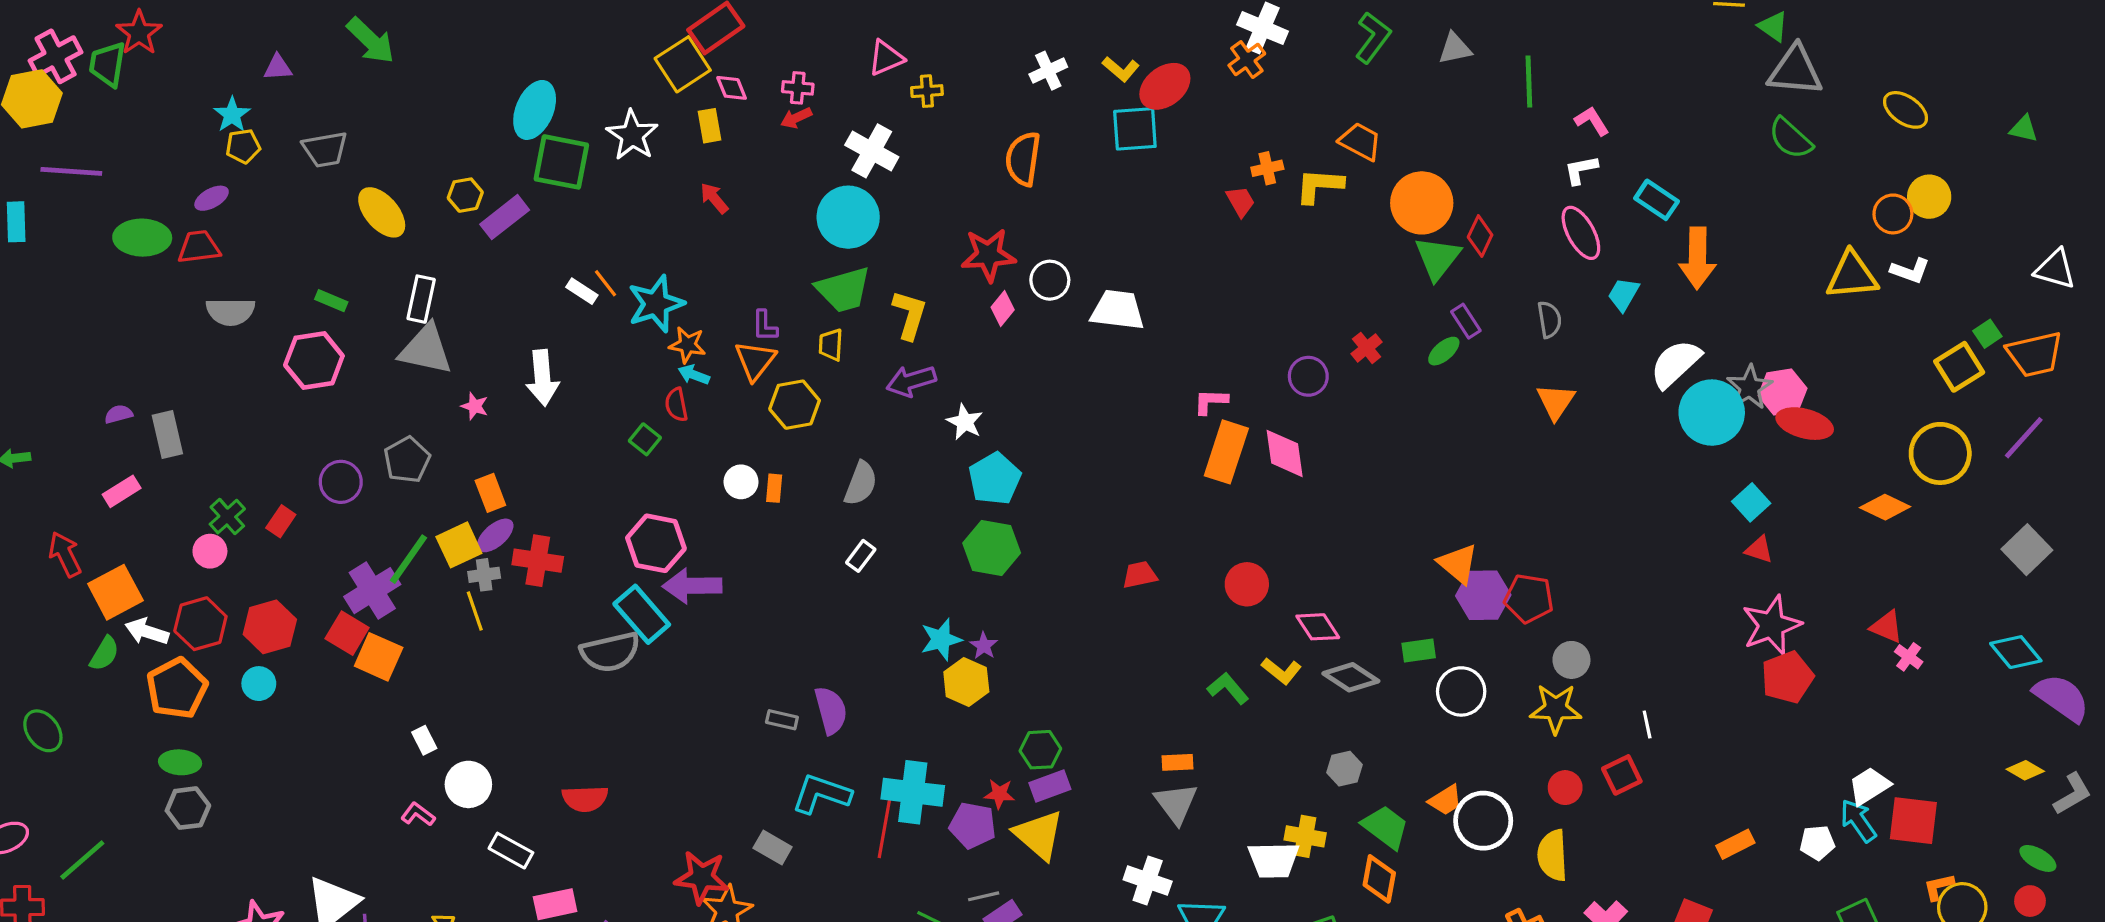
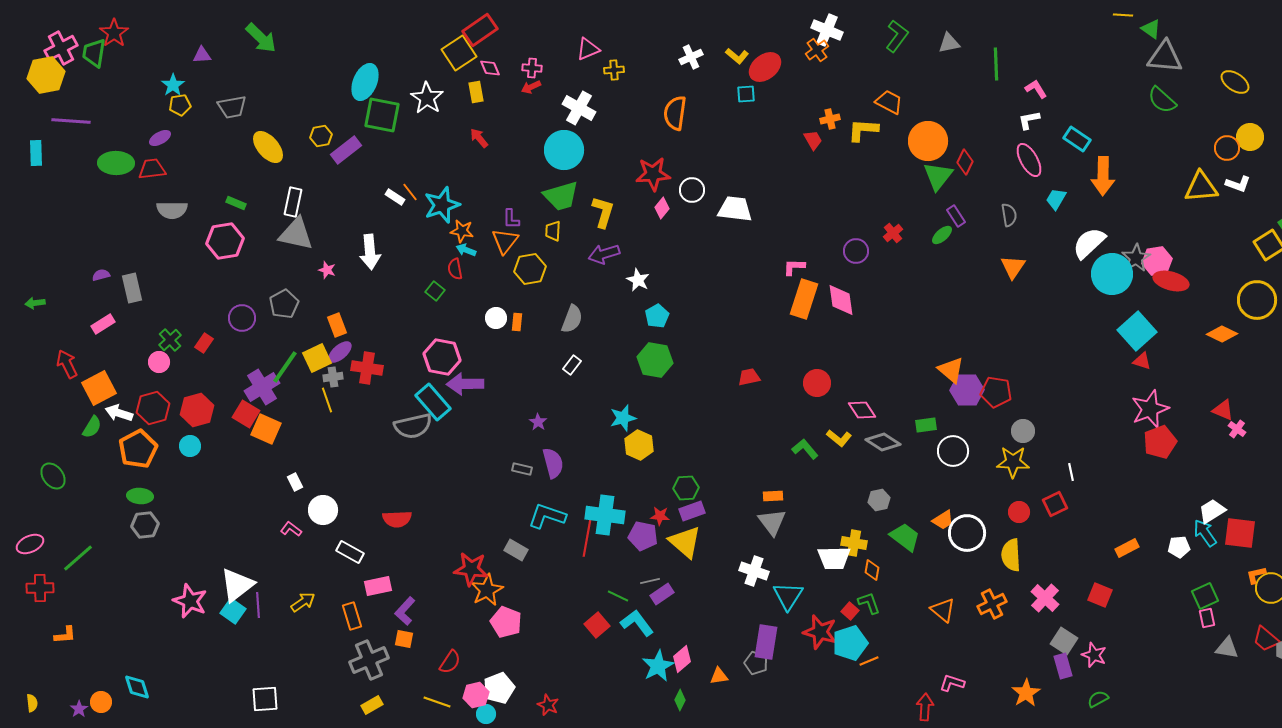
cyan square: (1135, 129) -> (746, 94), size x0.6
cyan pentagon: (995, 479) -> (657, 316), size x0.7
cyan square: (1751, 502) -> (1137, 331), size x1.6
purple star: (984, 646) -> (538, 422), moved
orange diamond: (1379, 879) -> (872, 570), moved, size x0.7

